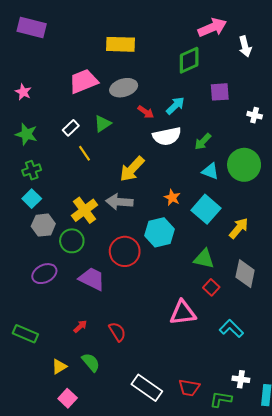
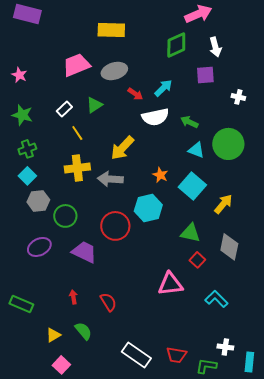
white arrow: (245, 46) -> (215, 47), moved
green arrow: (203, 142) -> (189, 122), turned 72
yellow cross: (85, 210) -> (77, 168), moved, turned 30
red arrow: (80, 326) -> (73, 297), turned -56

